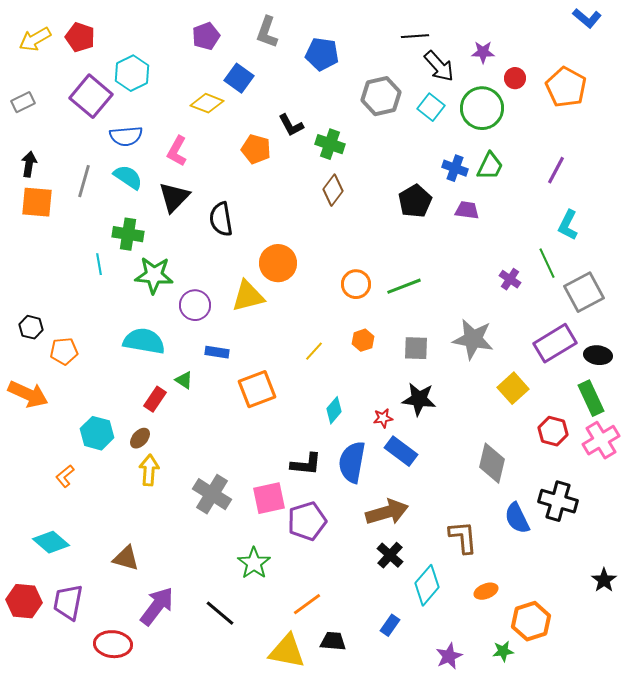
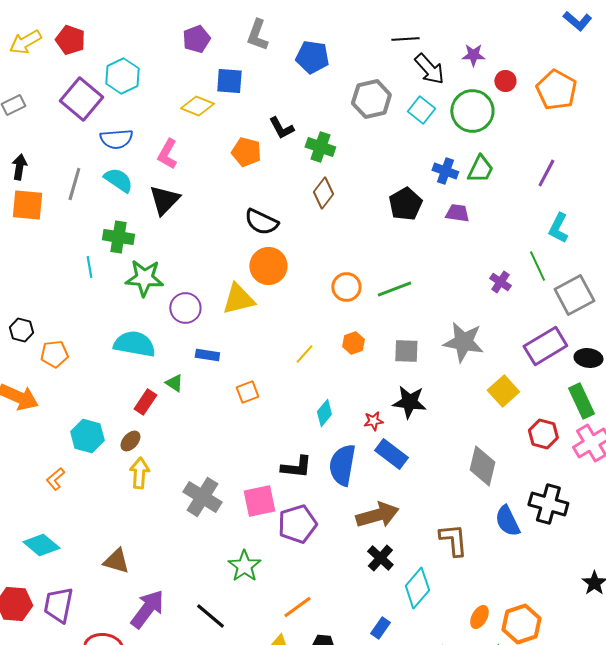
blue square: (239, 78) -> (229, 81), turned -32
black semicircle: (221, 219) -> (261, 222), moved, turned -56
orange square: (257, 389) -> (247, 392), size x0.6
orange ellipse: (486, 591) -> (479, 617), moved, turned -40

